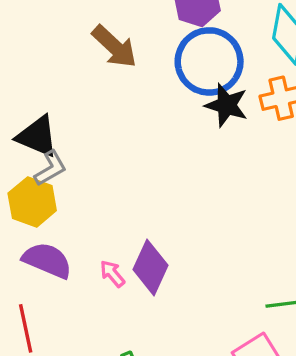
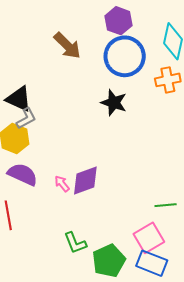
black star: (227, 105) -> (114, 103), moved
purple diamond: (151, 267) -> (85, 181), turned 44

